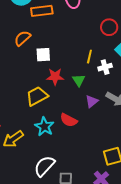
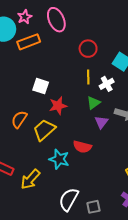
red circle: (109, 27) -> (88, 49), moved
orange semicircle: (22, 38) -> (19, 119), moved
white square: (43, 55) -> (41, 86), turned 35
green triangle: (79, 80) -> (93, 103), moved, turned 40

